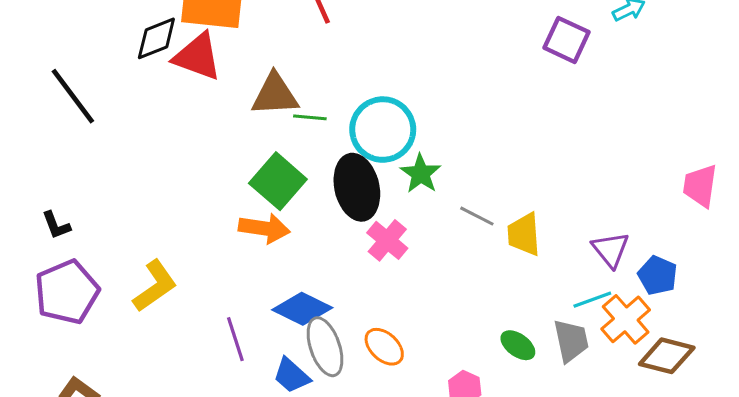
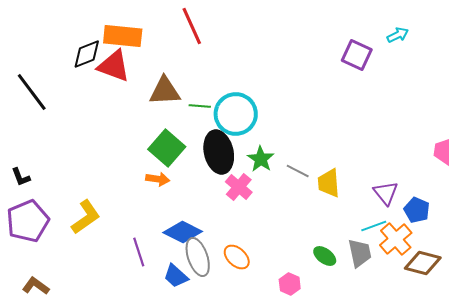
green line: (310, 117) -> (200, 106), moved
green star: (421, 174) -> (261, 159), moved
orange arrow: (264, 228) -> (158, 179), size x0.7

